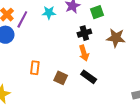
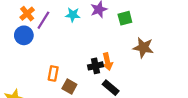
black cross: (84, 33) -> (95, 66), moved
brown square: (61, 78) -> (69, 86), moved

